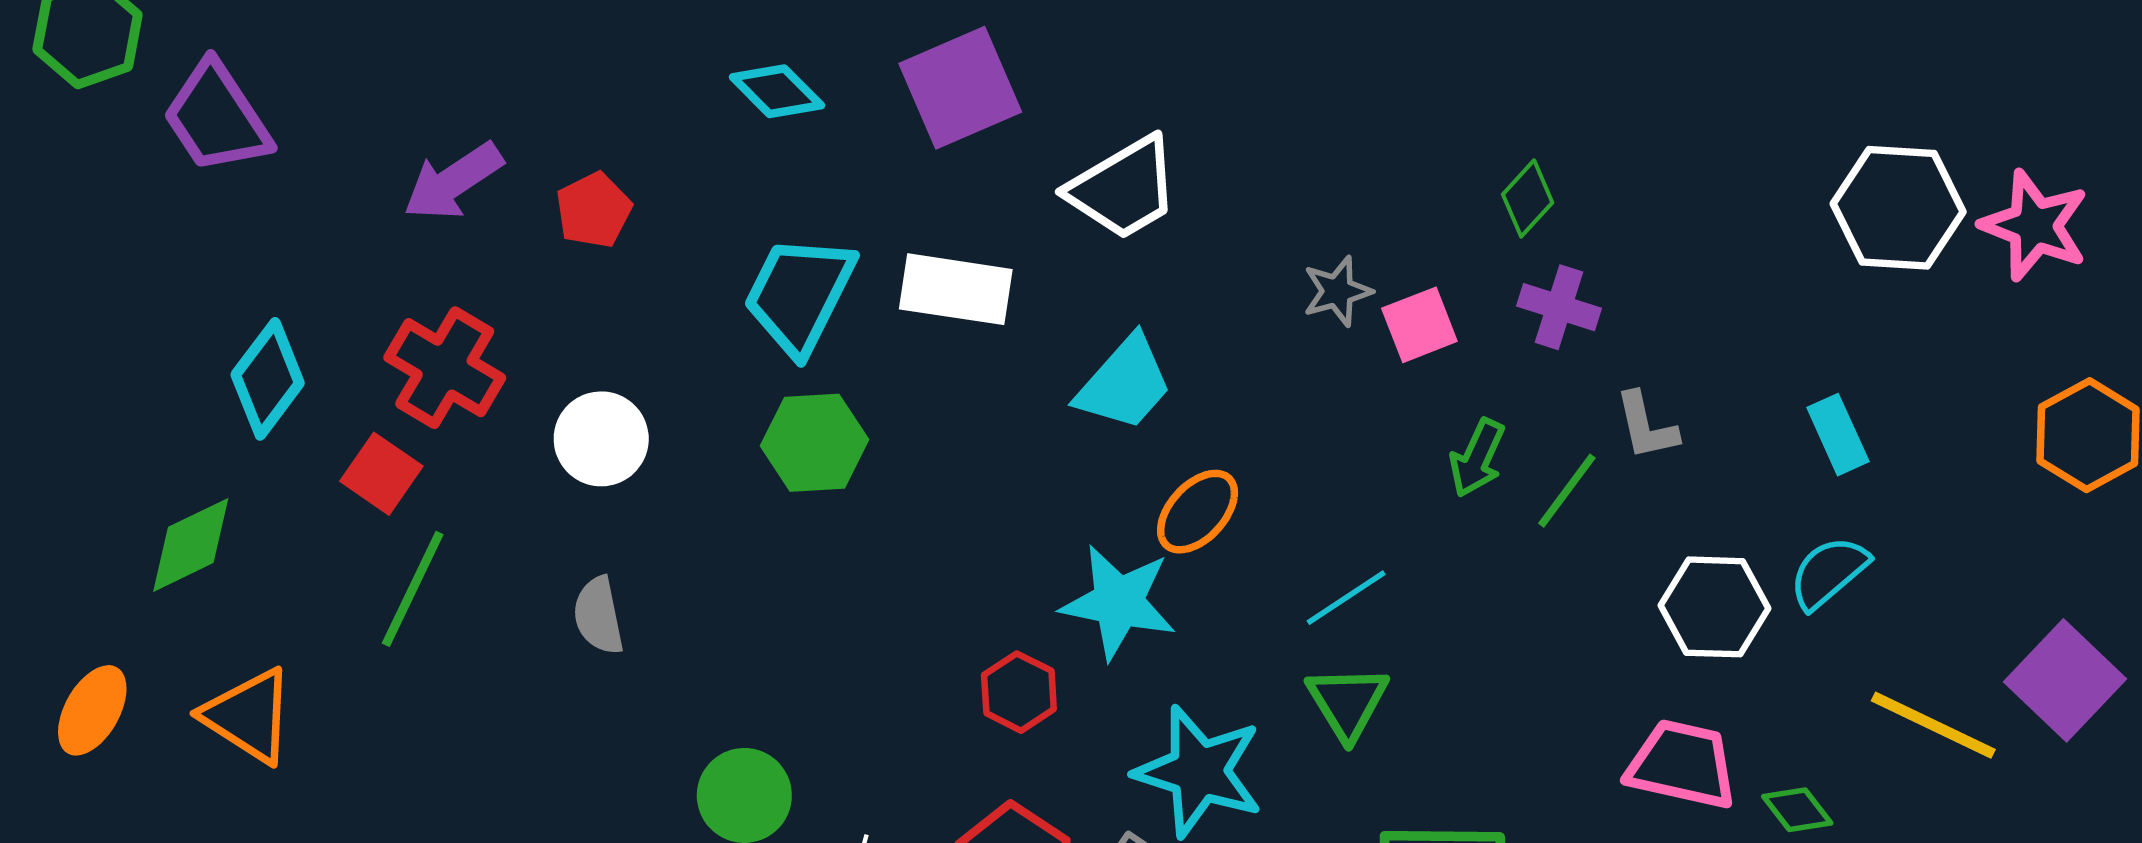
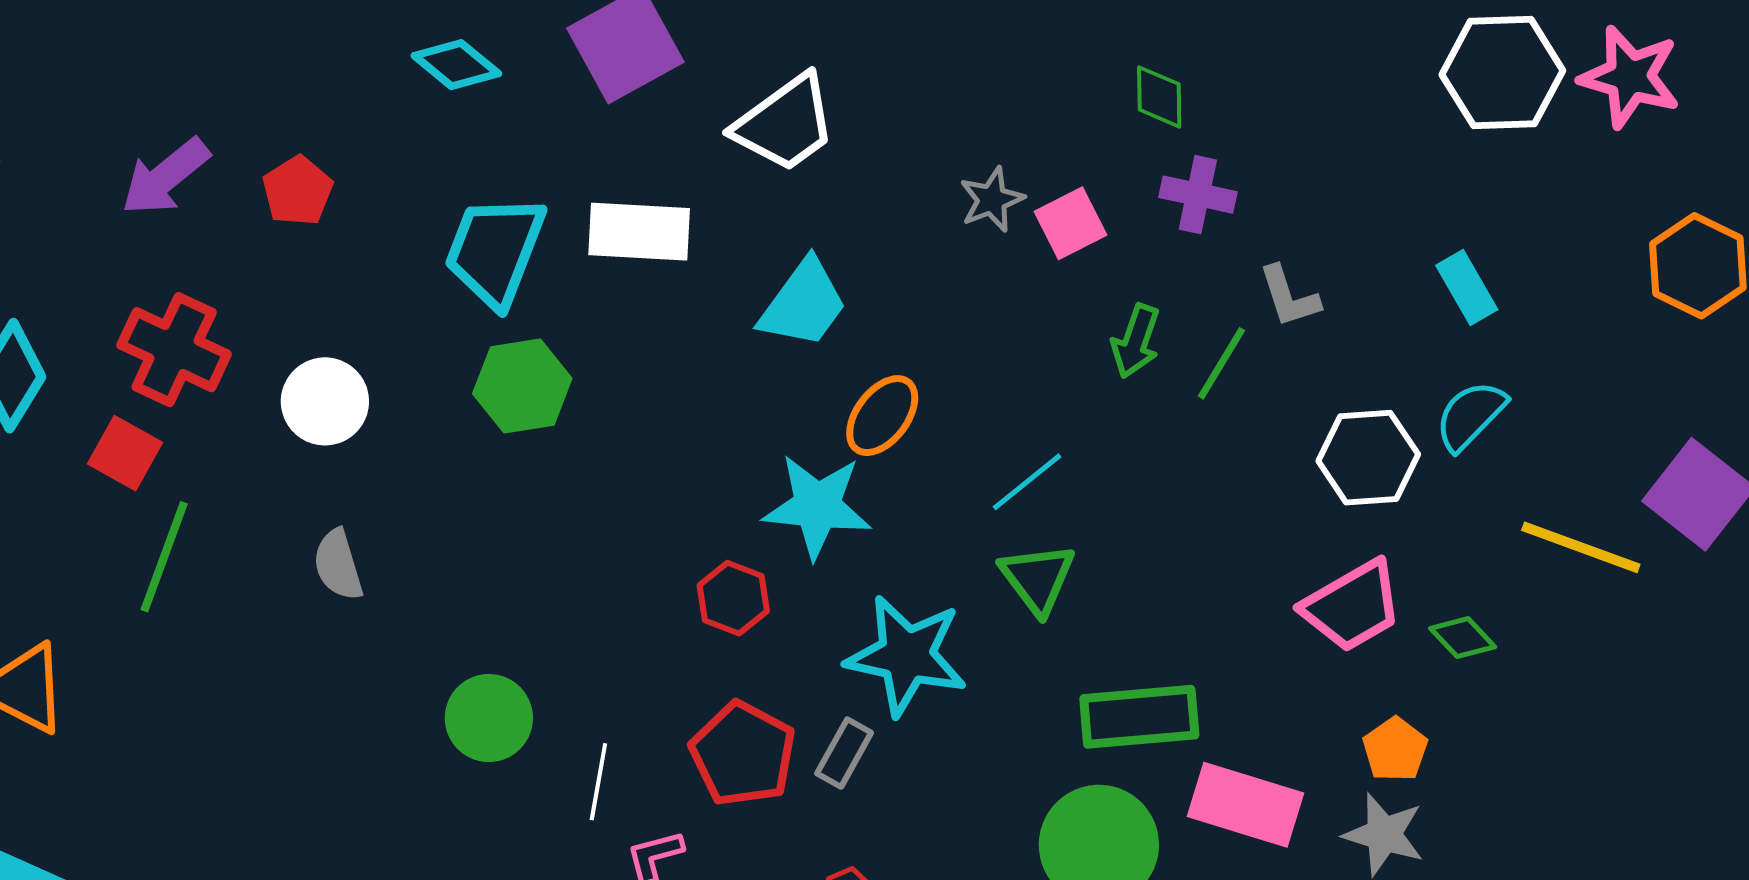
green diamond: (1528, 198) -> (1159, 97), turned -38
pink trapezoid: (1682, 764) -> (1352, 606), turned 143

